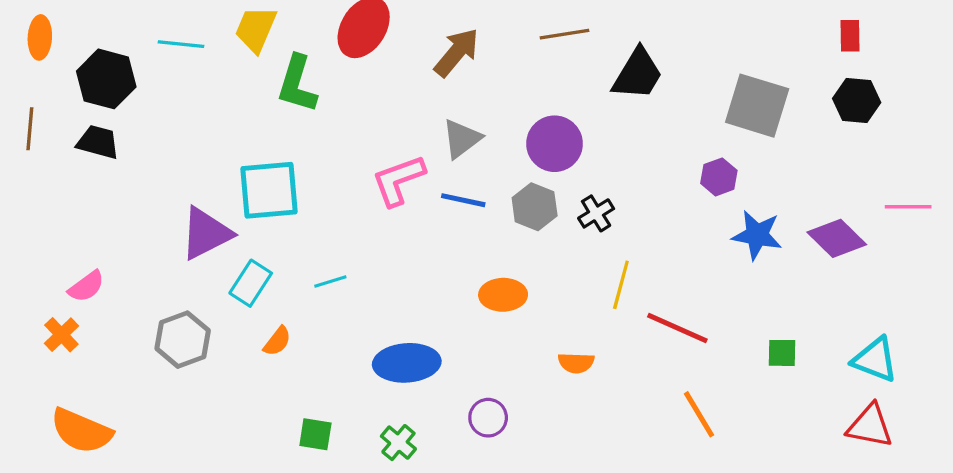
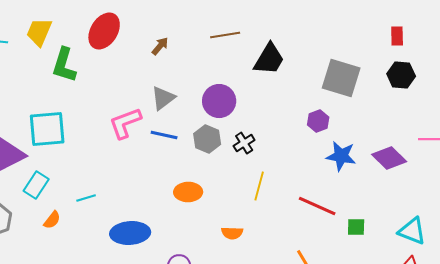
brown arrow: (457, 52) -> (160, 46), size x0.6
cyan line: (330, 282) -> (86, 198), moved
red line: (677, 328) -> (317, 206), moved

